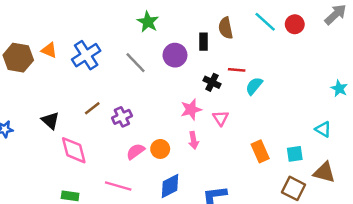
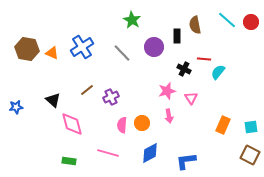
orange triangle: (49, 50) -> (52, 53), moved
pink semicircle: (135, 151) -> (122, 125), turned -49
orange rectangle: (260, 151) -> (223, 125), turned 48

